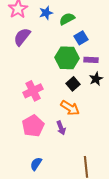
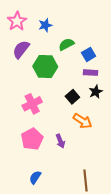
green semicircle: (67, 19) -> (66, 44), moved
blue square: (81, 38) -> (89, 54), moved
green hexagon: (67, 58) -> (45, 67), moved
orange arrow: (70, 108) -> (83, 121), moved

